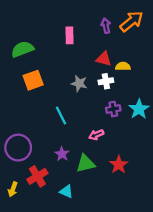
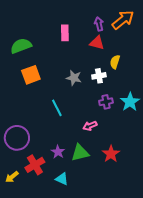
red triangle: (104, 59) -> (97, 43), moved
yellow semicircle: (123, 66) -> (115, 62), turned -72
purple star: (62, 154) -> (58, 152), moved
yellow arrow: (13, 189) -> (12, 177), turned 32

